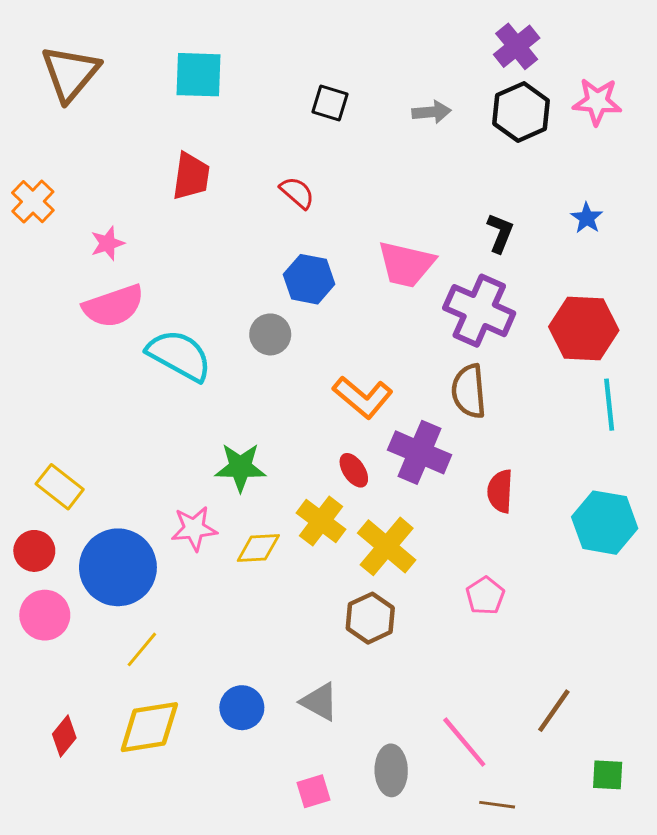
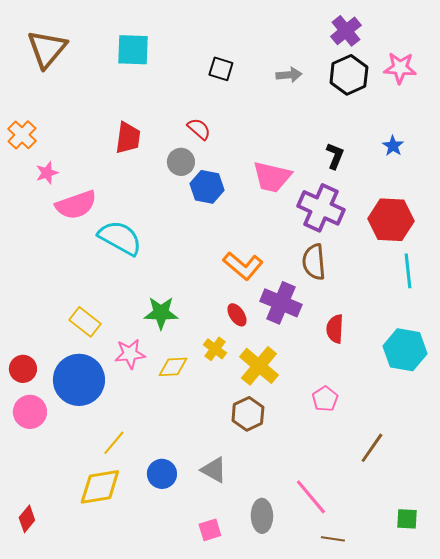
red trapezoid: (191, 176) -> (128, 138), moved
pink star: (107, 243) -> (47, 173), moved
gray circle: (270, 334) -> (181, 162), moved
yellow rectangle: (60, 487) -> (85, 322), moved
yellow cross: (321, 521) -> (215, 349), size x0.7
yellow line: (142, 649) -> (114, 443), moved
brown line: (554, 711) -> (372, 448), moved
red diamond: (64, 736) -> (27, 519), moved

